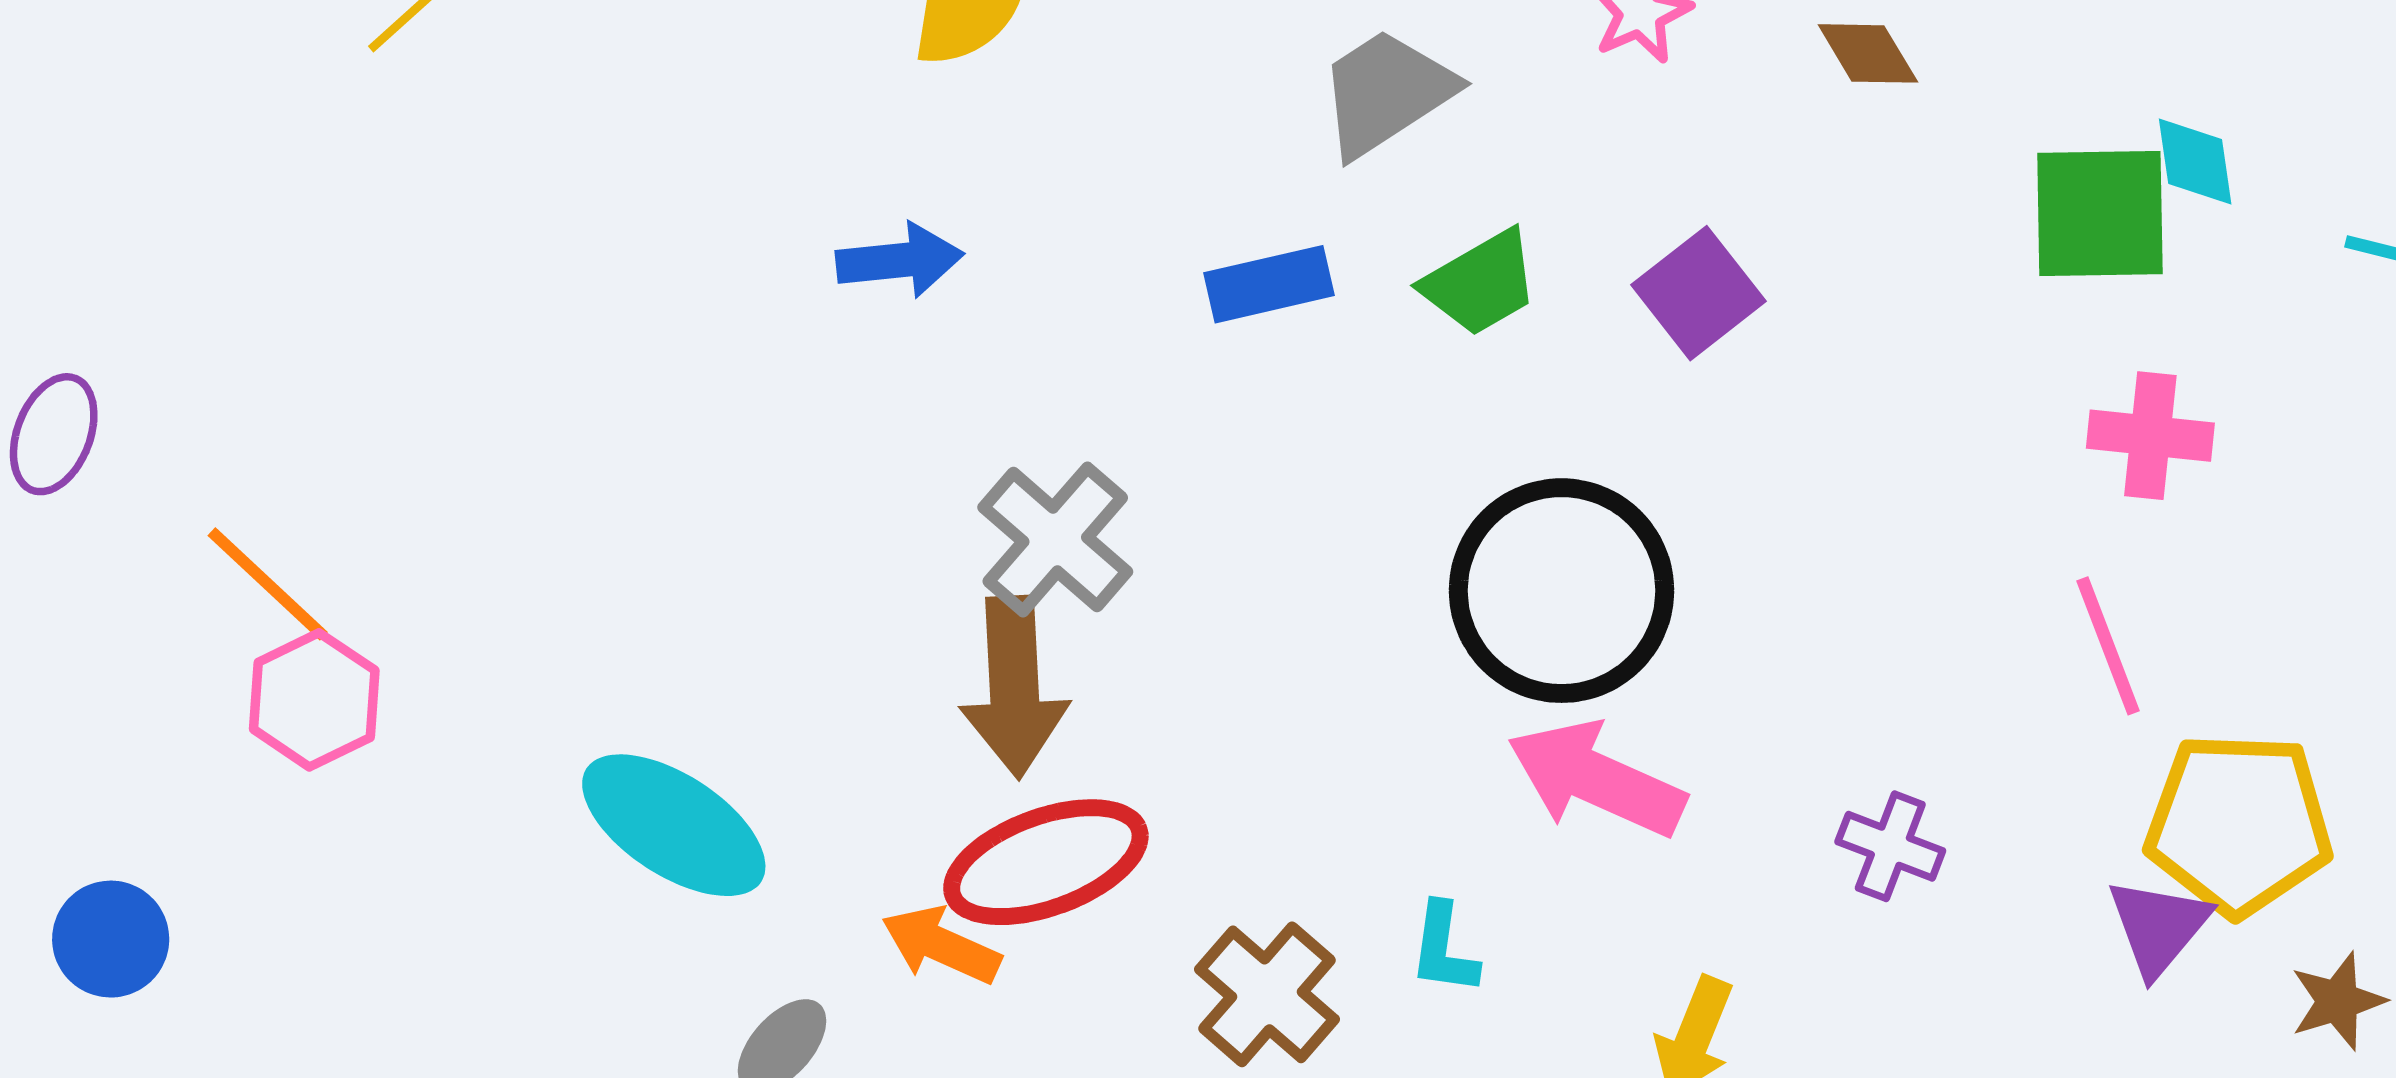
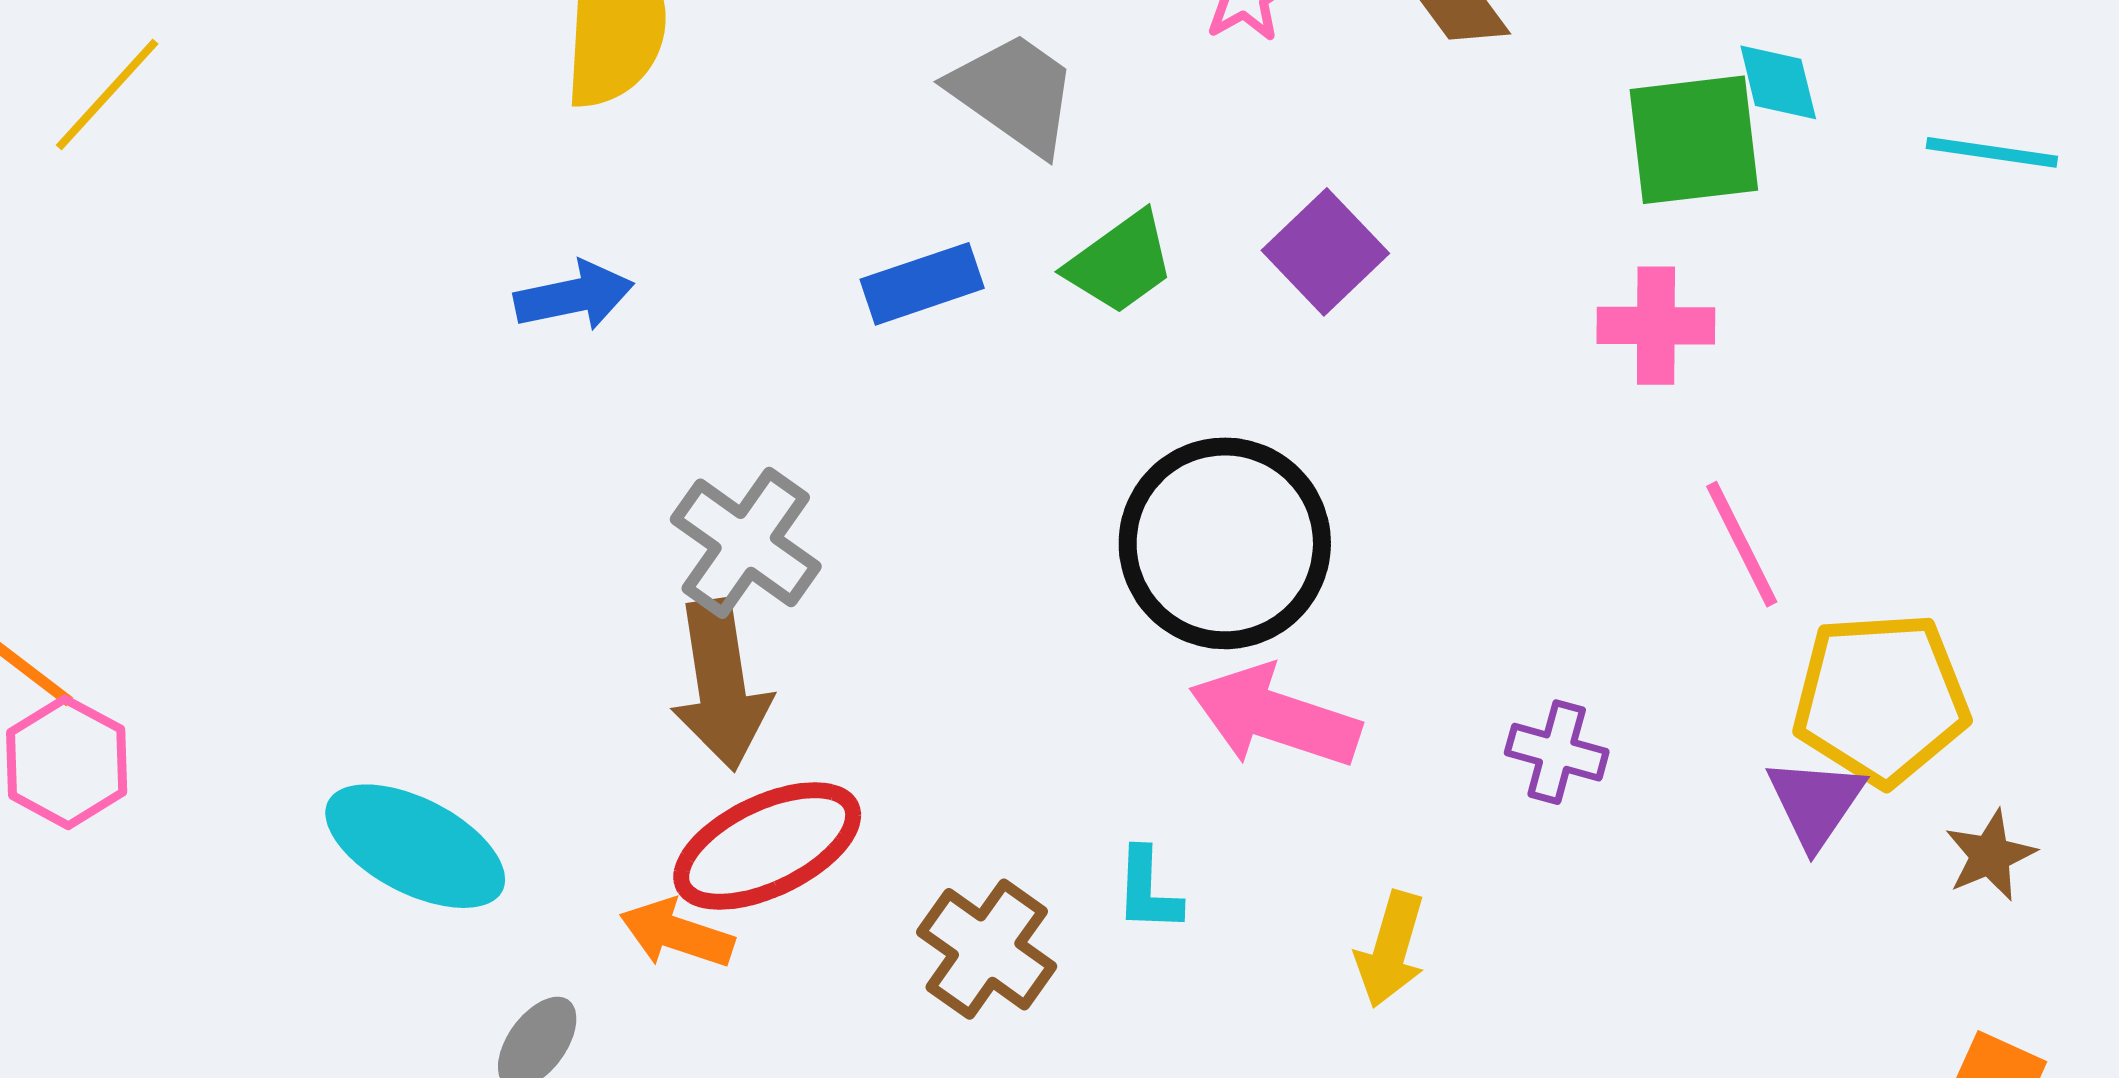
gray trapezoid: (1386, 93) -> (1014, 93), turned 74
pink cross: (2150, 436) -> (1656, 326), moved

